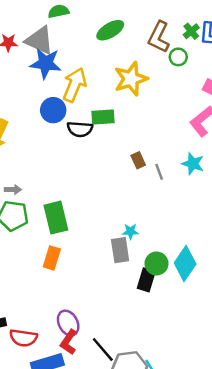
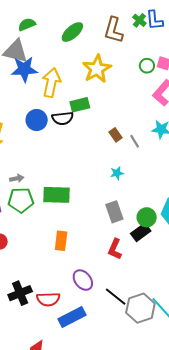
green circle: (178, 57) -> (147, 66), moved
blue circle: (53, 110) -> (37, 120), moved
green rectangle: (56, 218) -> (56, 195), turned -64
cyan star: (130, 231) -> (117, 173), moved
orange rectangle: (52, 258) -> (61, 241), moved
black rectangle: (146, 280) -> (141, 232), turned 48
red L-shape: (69, 342) -> (115, 249), moved

